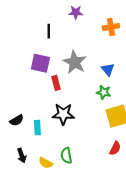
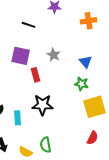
black line: (49, 31) -> (29, 25), turned -72
gray star: (75, 62) -> (54, 55), size x0.6

